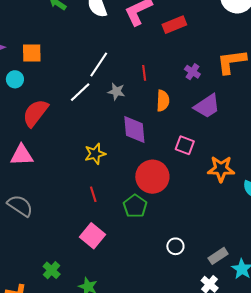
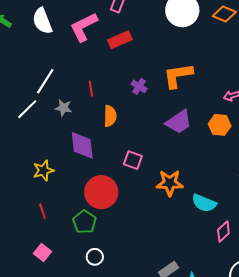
purple trapezoid: (207, 106) -> (179, 122), moved
pink square: (92, 236) -> (43, 252), size x0.7
white circle: (175, 246) -> (95, 257), moved

